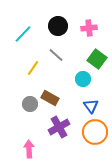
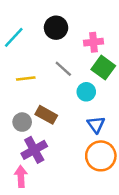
pink cross: (89, 28) -> (94, 42), moved
gray line: (56, 55) -> (63, 69), moved
yellow line: (33, 68) -> (26, 78), turned 49
purple cross: (59, 127) -> (34, 150), moved

